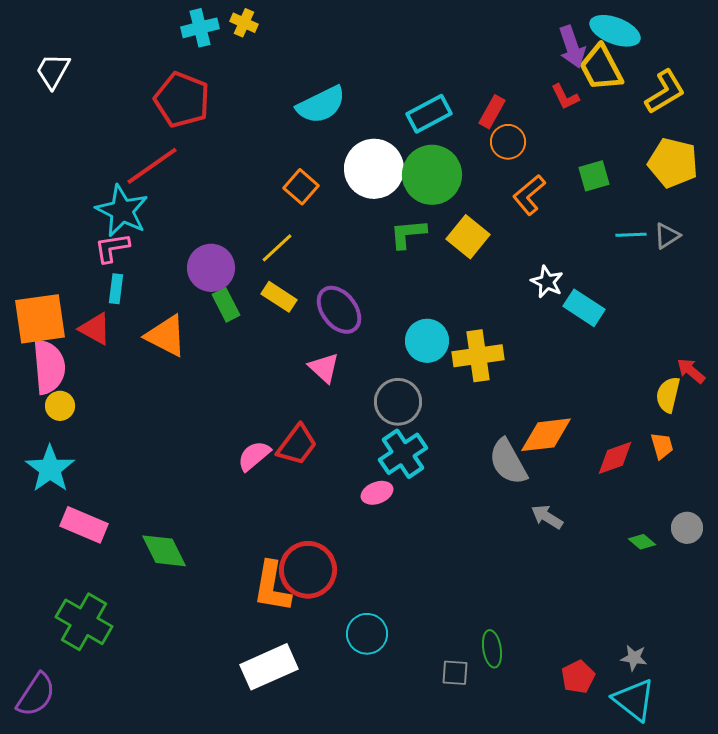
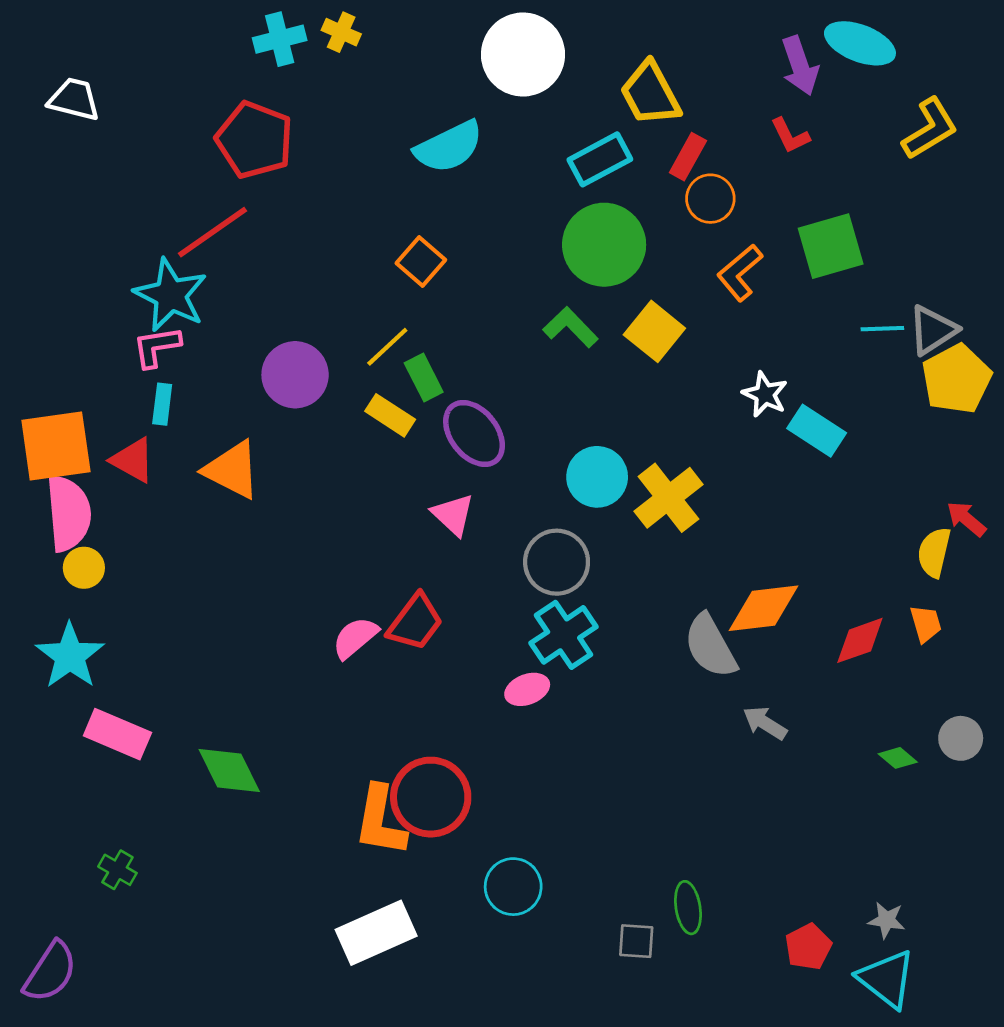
yellow trapezoid: (601, 68) -> (650, 94), moved
white trapezoid: (53, 71) -> (74, 99), turned 75
yellow pentagon: (673, 163) -> (956, 379), moved, turned 30
white circle: (374, 169) -> (523, 55), moved
green square: (594, 176) -> (831, 246), size x1.5
green L-shape: (408, 234) -> (571, 327), turned 51
gray triangle: (667, 236) -> (933, 330), size x1.4
green rectangle: (226, 305) -> (424, 378), moved
yellow cross: (478, 356) -> (668, 498), turned -30
green cross: (84, 622) -> (117, 870), size x0.5

